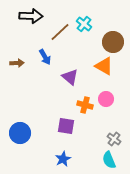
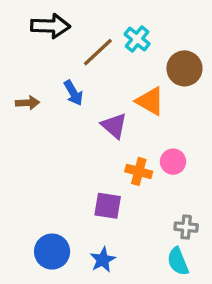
orange triangle: (104, 66) -> (150, 101), moved
blue circle: (20, 133) -> (52, 252), moved
gray cross: (114, 139) -> (186, 227), turned -32

